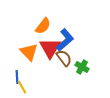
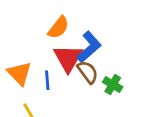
orange triangle: (29, 52) -> (19, 73), moved
blue line: (17, 77) -> (47, 80), moved

